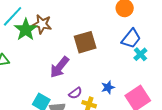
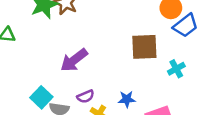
blue trapezoid: (131, 38) -> (186, 26), moved
brown square: (85, 42) -> (144, 47), moved

